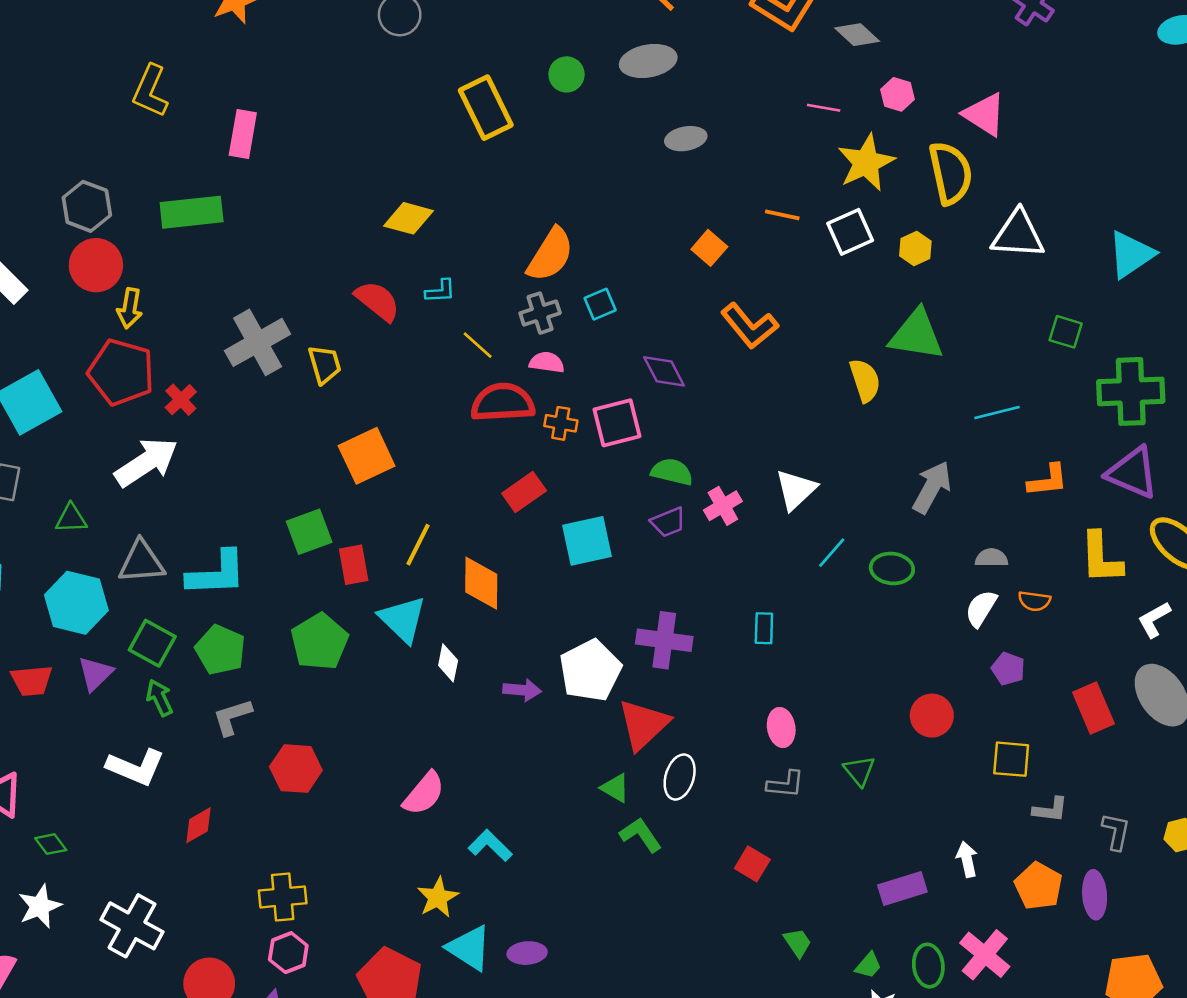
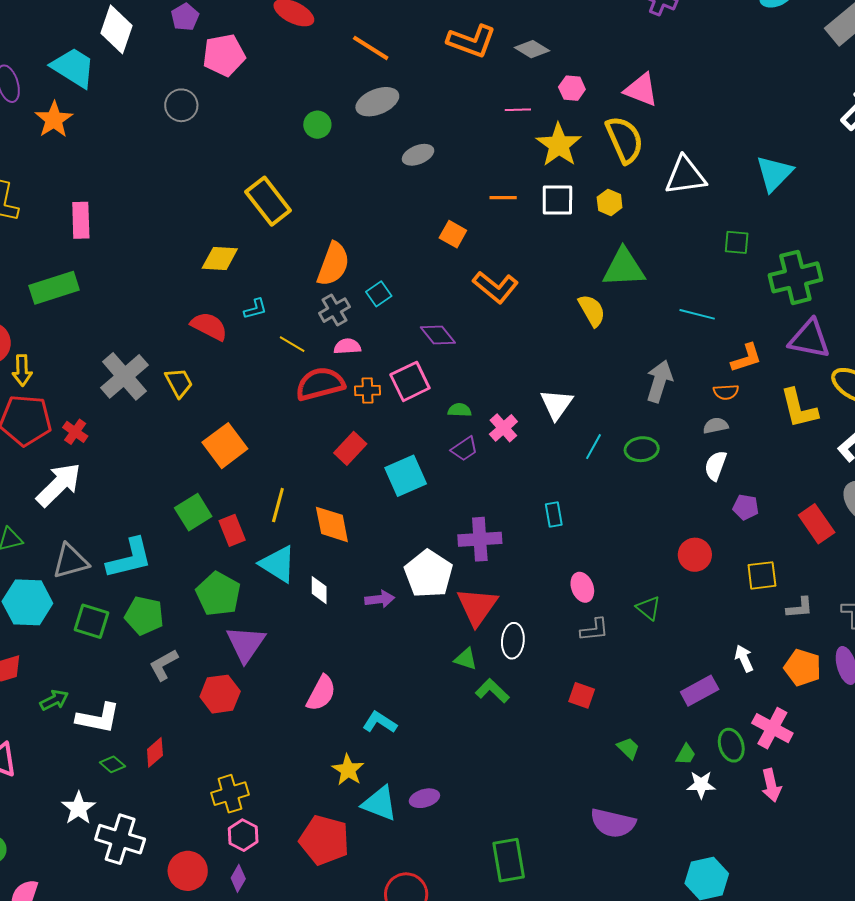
yellow rectangle: (486, 108) -> (268, 201), moved
white square: (850, 232) -> (557, 200), turned 36
cyan line: (997, 413) -> (697, 314), turned 40
green semicircle: (672, 472) -> (460, 410), size x0.7
orange semicircle: (1034, 601) -> (726, 392), moved
purple triangle: (95, 674) -> (246, 644), moved, size x1.4
green arrow: (159, 698) -> (54, 700), moved, turned 100
green diamond: (51, 844) -> (112, 764), moved
white star: (40, 906) -> (79, 808), moved

